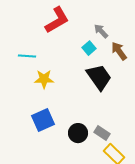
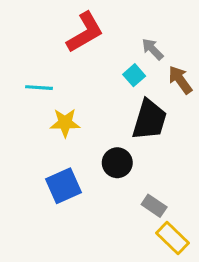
black trapezoid: (99, 77) -> (149, 120), turned 52
black circle: (78, 133) -> (117, 163), moved

